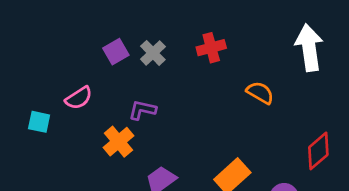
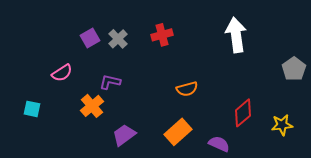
orange semicircle: (260, 93) -> (187, 89), moved, turned 135
cyan square: (39, 122) -> (32, 109), moved

